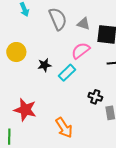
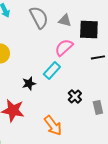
black star: (44, 65) -> (29, 83), moved
black cross: (95, 97) -> (75, 96), moved, turned 32

